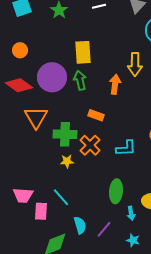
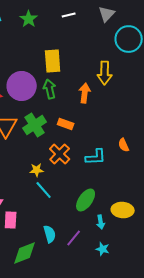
green cross: (65, 134) -> (35, 125), moved, turned -35
green ellipse: (116, 191) -> (86, 200), turned 30
cyan line: (61, 197) -> (44, 190), moved

